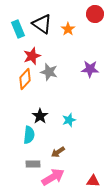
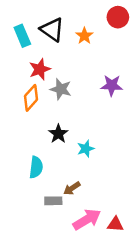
black star: (40, 116) -> (58, 134), moved
gray rectangle: (33, 164) -> (53, 201), moved
pink arrow: (53, 177) -> (87, 219), moved

